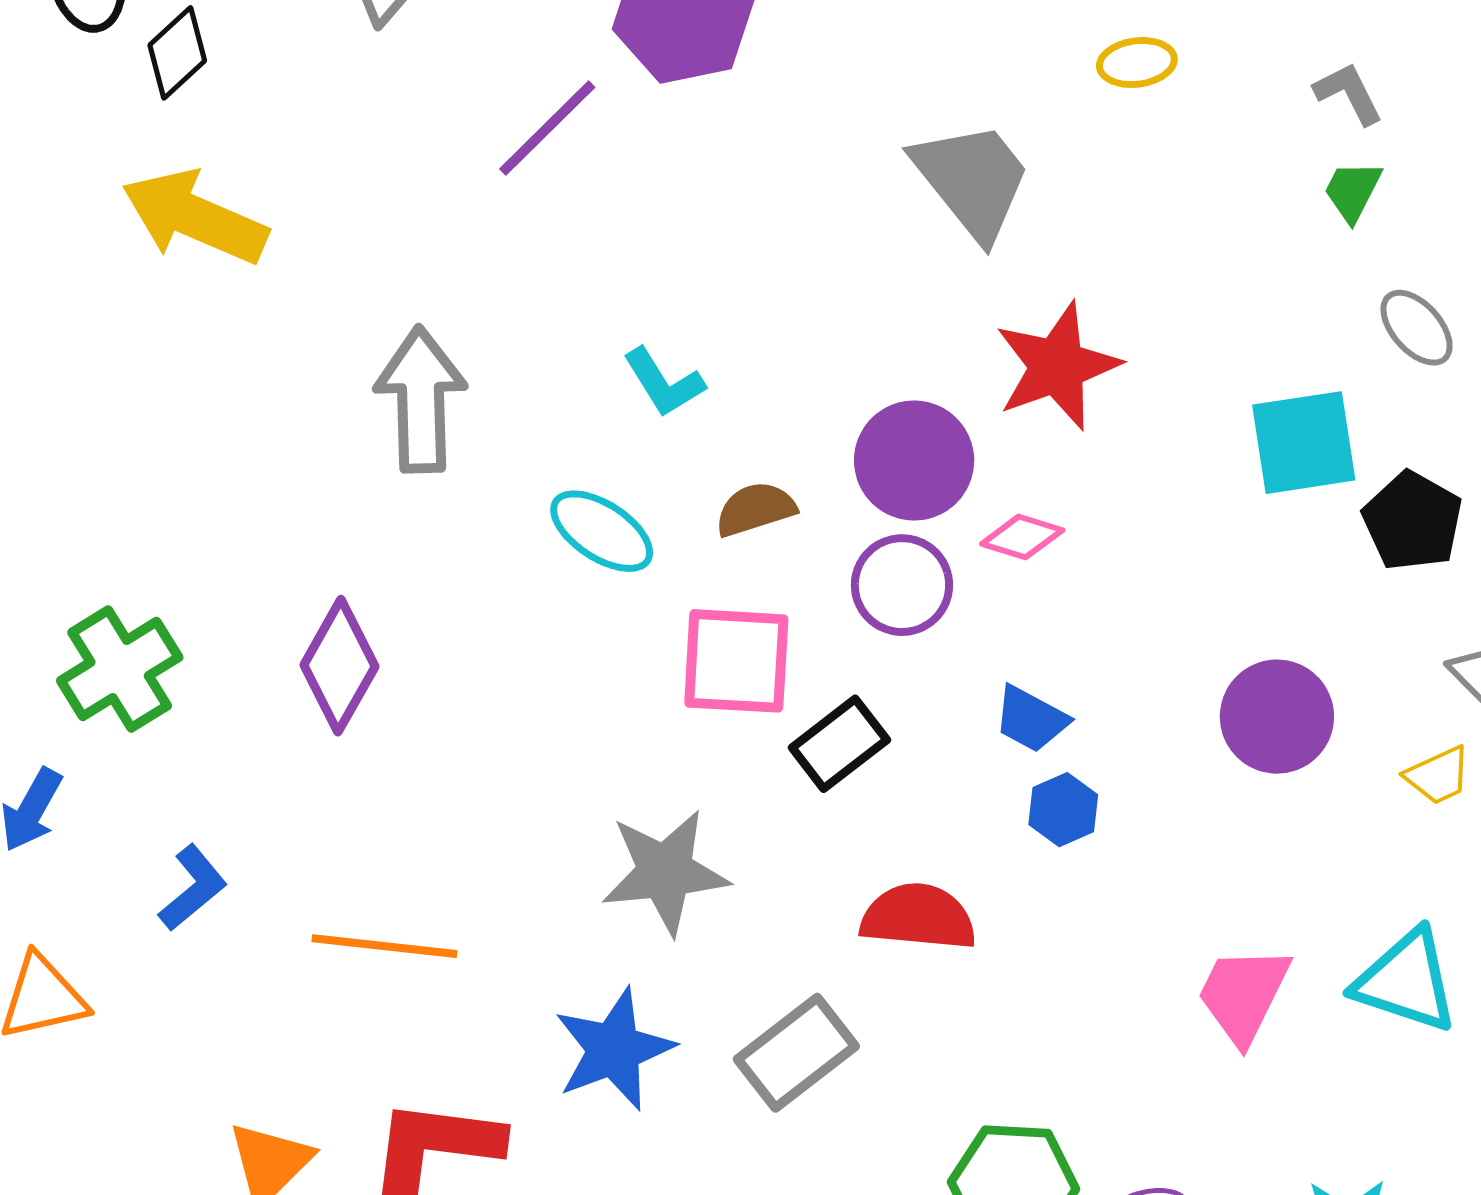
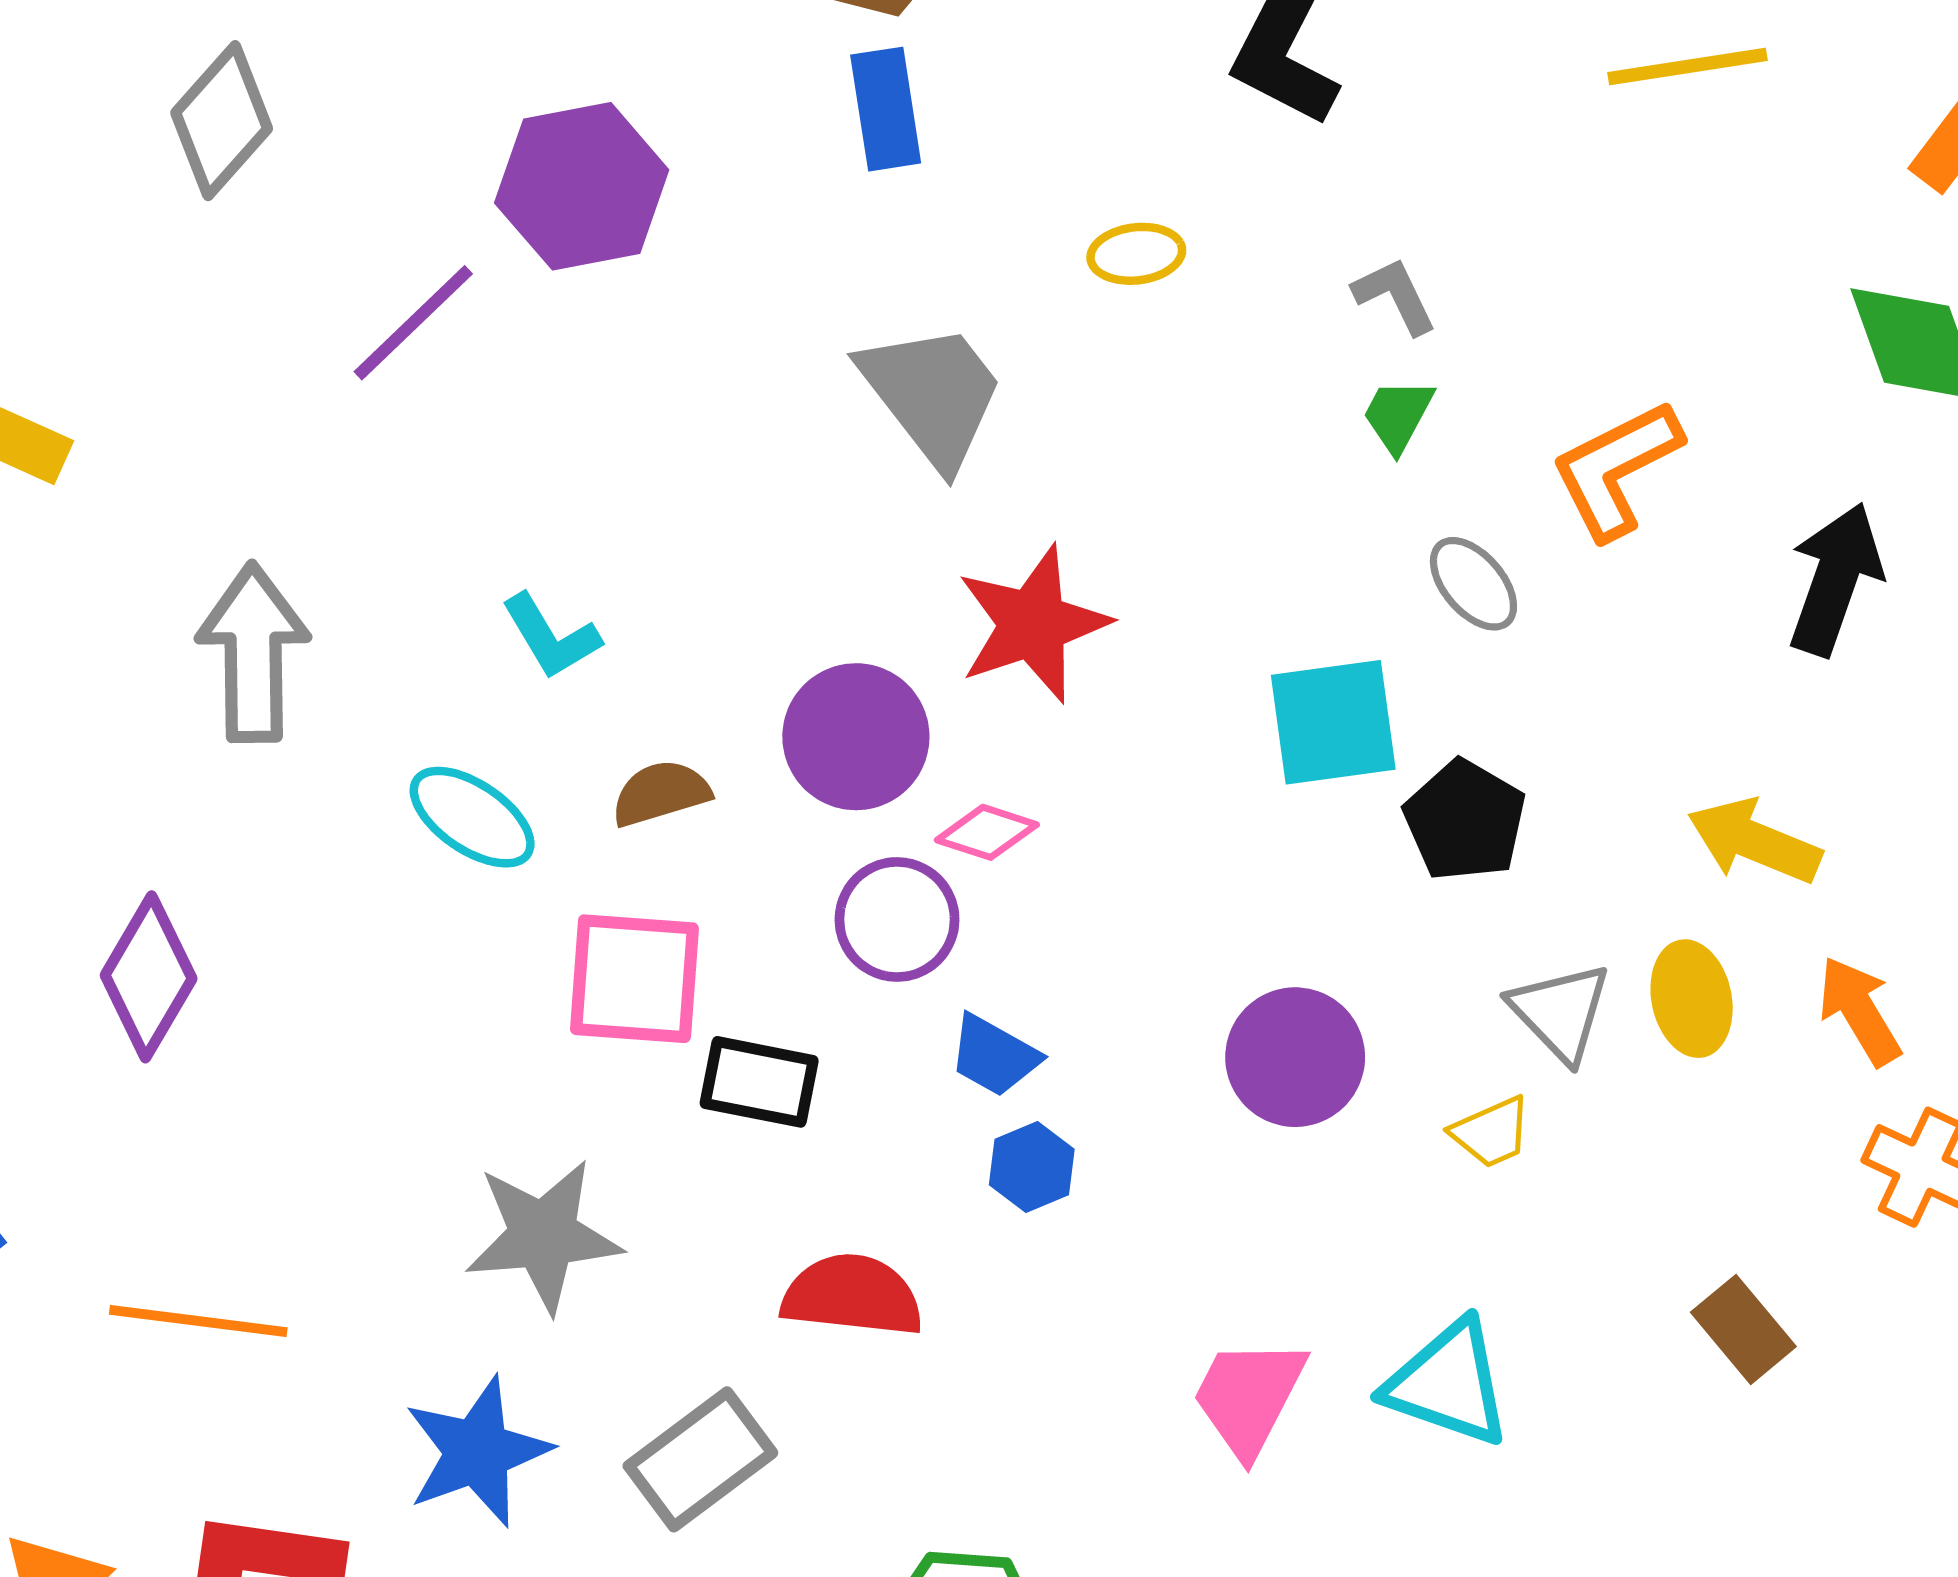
purple circle: (902, 585) -> (897, 919), moved
black rectangle: (839, 744) -> (759, 1082), turned 48

